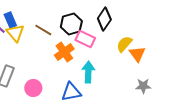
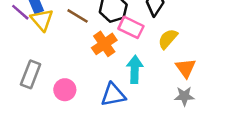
yellow semicircle: (124, 44) -> (168, 39), moved
orange triangle: (137, 54) -> (186, 68), moved
gray star: (143, 86) -> (184, 96), moved

